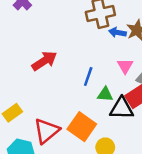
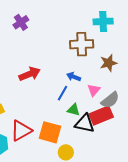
blue arrow: (117, 32) -> (74, 77), moved
orange square: (82, 127) -> (50, 132), turned -30

